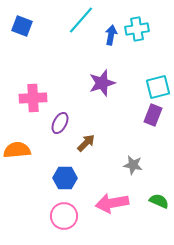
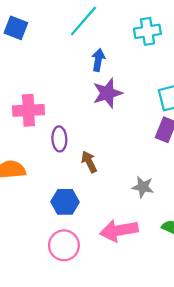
blue arrow: (111, 35) -> (98, 60), moved
purple ellipse: (60, 123) -> (59, 139), turned -30
brown arrow: (86, 143) -> (89, 162), turned -72

